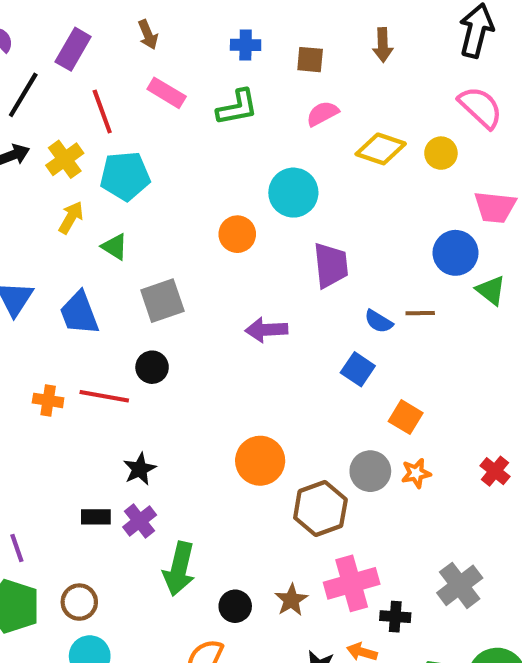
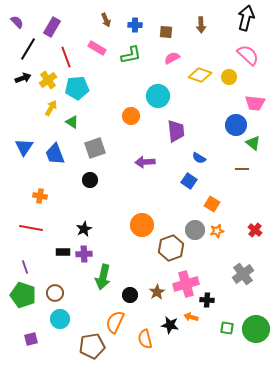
brown arrow: (148, 35) -> (106, 20), moved
brown line: (420, 313) -> (242, 169), moved
red line: (104, 396) -> (31, 228), moved
purple cross: (140, 521) -> (84, 254), turned 35
gray cross: (460, 585) -> (243, 274), moved

